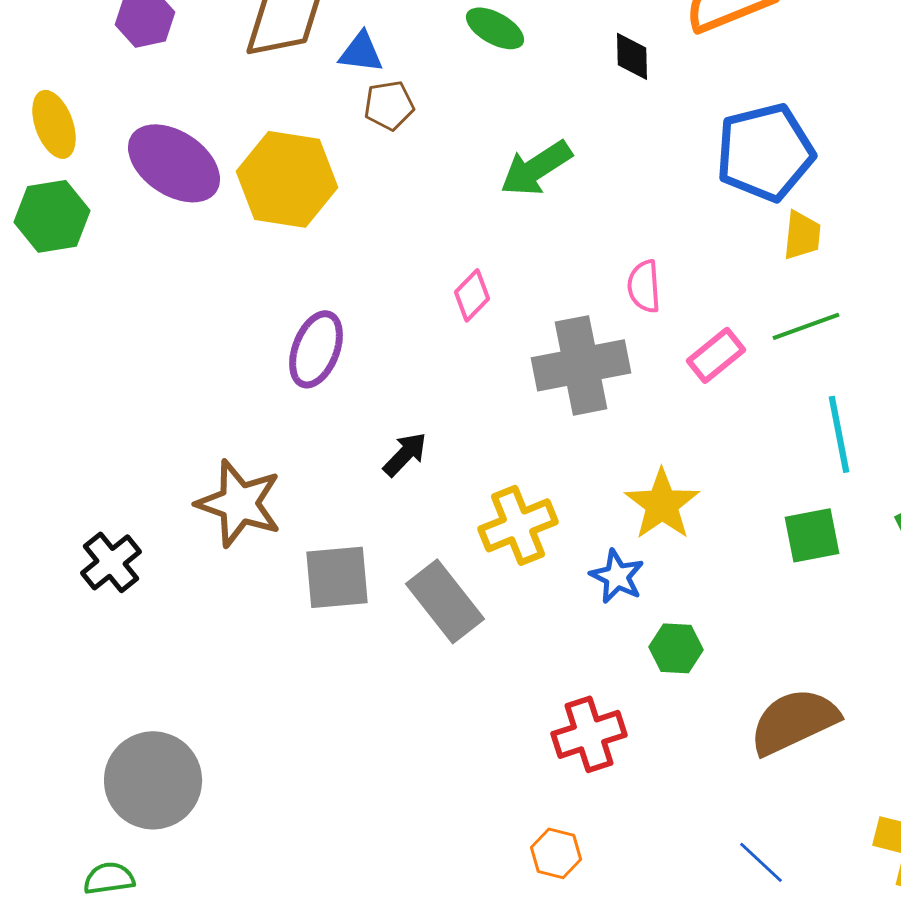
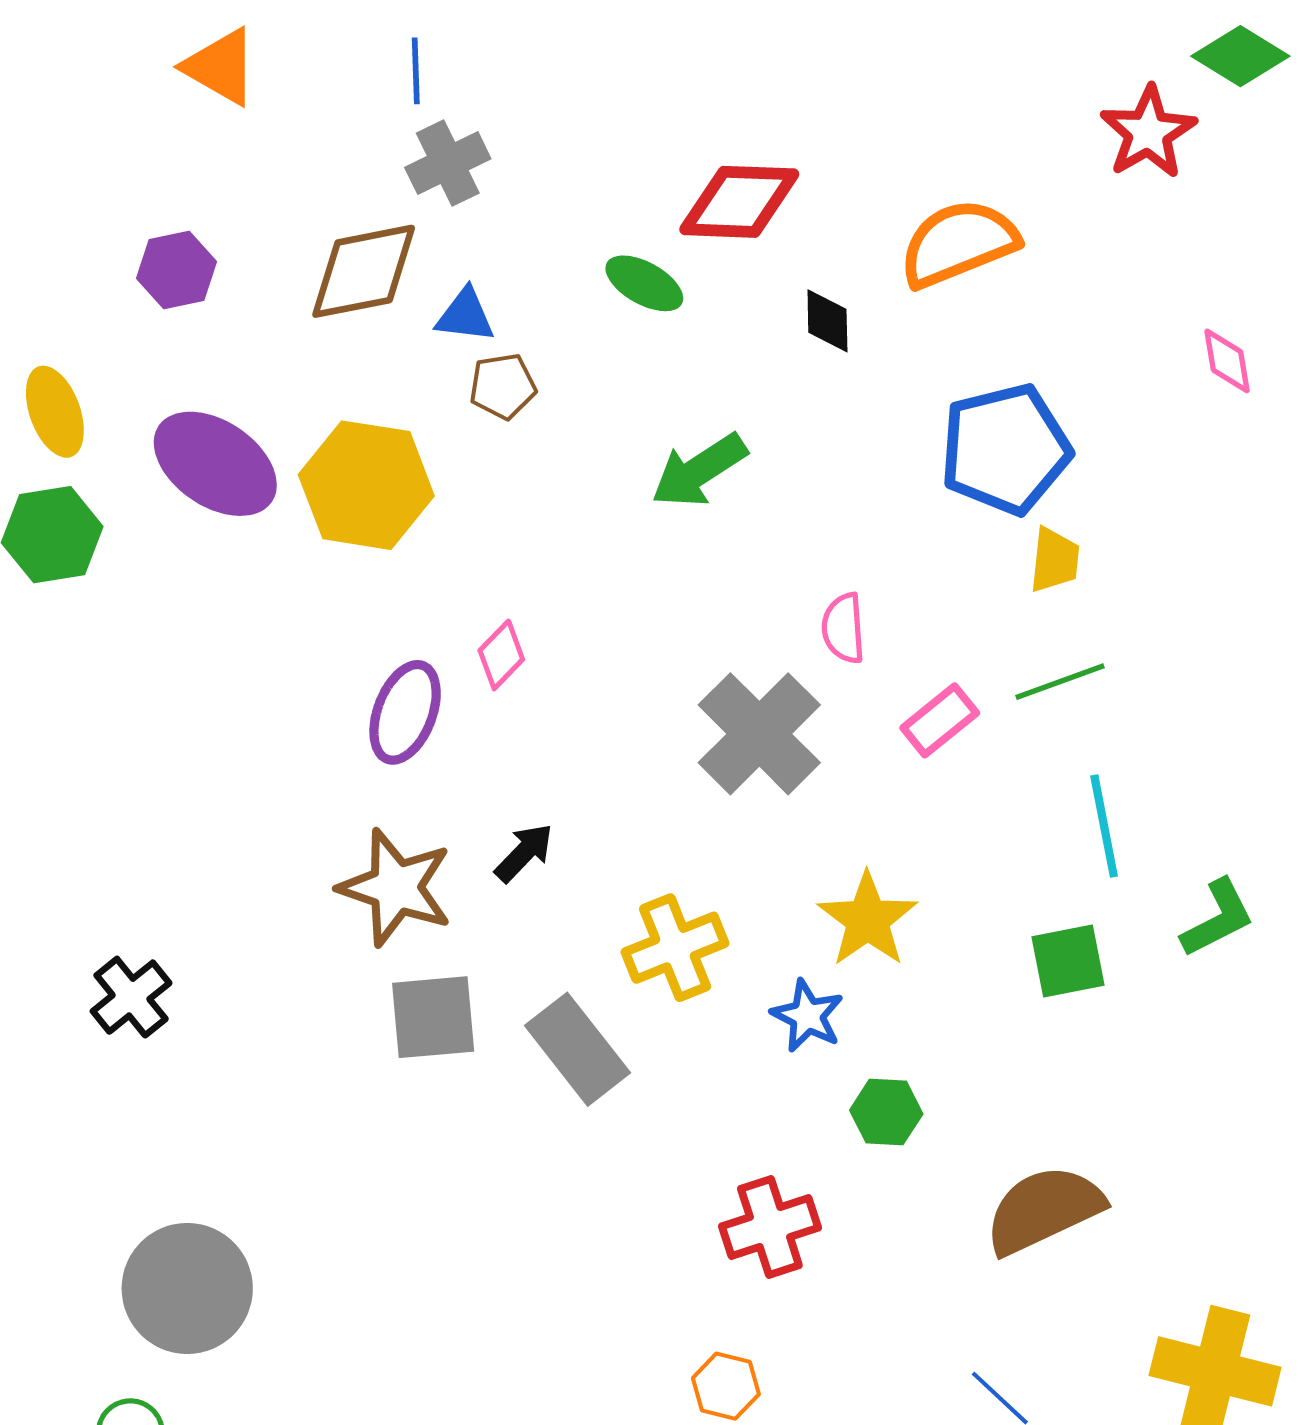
pink diamond: (472, 295) -> (501, 655), moved
gray cross: (581, 365) -> (759, 734), turned -34
brown star: (239, 503) -> (396, 888), moved

